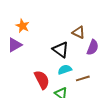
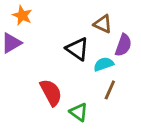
cyan semicircle: (65, 70) -> (104, 64), moved
brown line: (83, 78) -> (110, 90), turned -48

